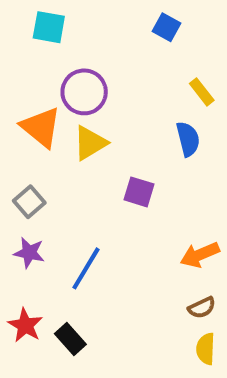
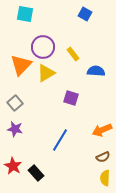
yellow rectangle: (202, 92) -> (73, 54), moved
orange triangle: (41, 127) -> (21, 65), turned 35
blue semicircle: (188, 139) -> (96, 71), turned -72
blue line: (86, 268) -> (60, 140), moved

